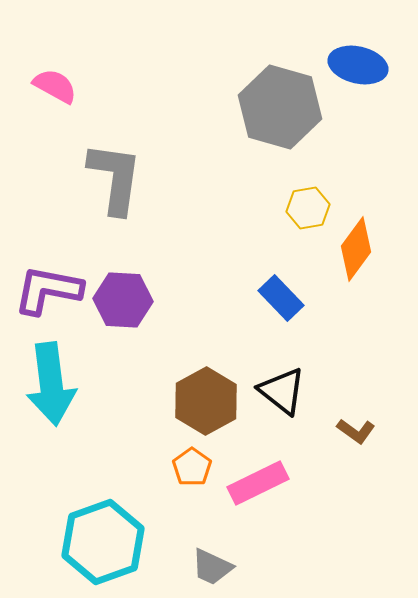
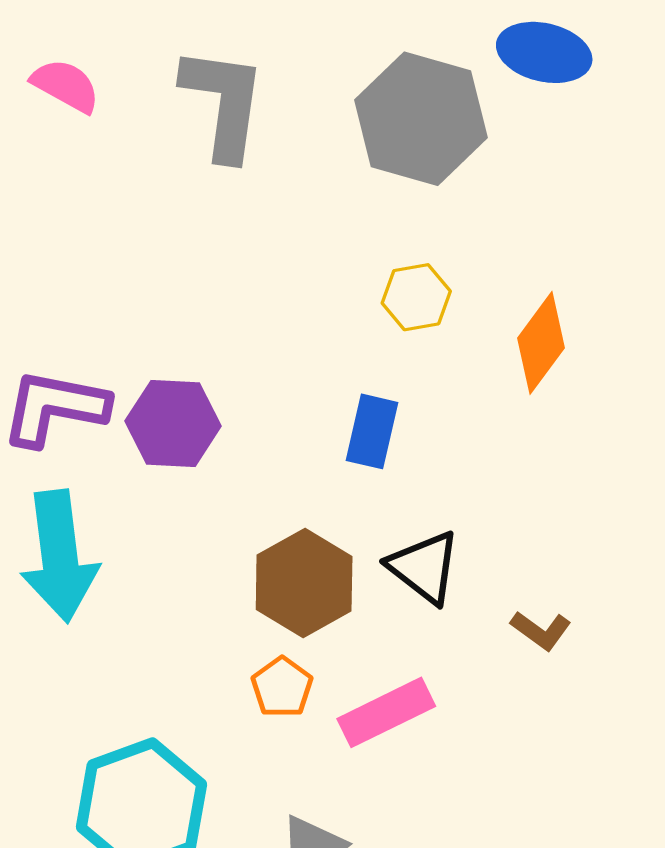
gray L-shape: (115, 178) -> (224, 103), moved
yellow hexagon: (308, 208) -> (416, 297), moved
blue rectangle: (281, 298) -> (372, 431), moved, turned 57

